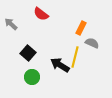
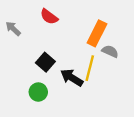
orange rectangle: (81, 28) -> (97, 33), size x1.5
black square: (28, 53) -> (45, 62), moved

